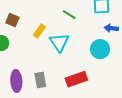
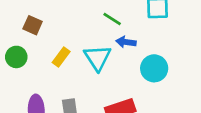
blue arrow: (111, 28) -> (126, 42), moved
yellow rectangle: (39, 31) -> (61, 57), moved

